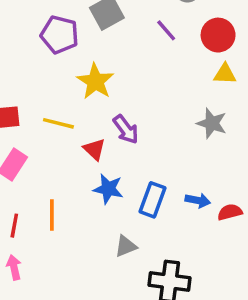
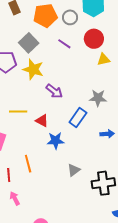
yellow star: (95, 81) -> (33, 69), moved
gray star: (212, 123) -> (98, 98), moved
purple arrow: (126, 129) -> (54, 91), moved
blue rectangle: (153, 200) -> (78, 118), moved, turned 30

